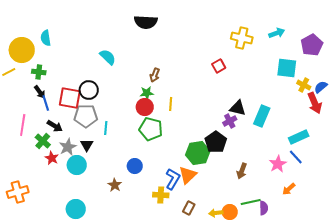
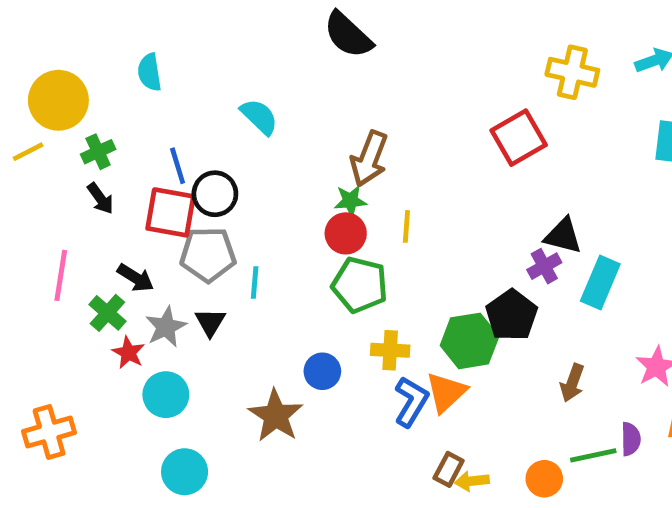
black semicircle: (146, 22) -> (348, 35), turned 40
cyan semicircle: (46, 38) -> (149, 72), moved
red square: (219, 66) -> (519, 138), size x1.6
green cross: (39, 72) -> (98, 152), turned -32
brown arrow: (155, 75) -> (369, 159), size x1.6
blue line: (46, 103) -> (178, 166), moved
cyan rectangle: (262, 116) -> (600, 282), moved
cyan circle: (77, 165) -> (166, 395), moved
brown star: (115, 185) -> (276, 416), size x1.6
yellow cross: (161, 195) -> (390, 350), moved
purple semicircle: (264, 208) -> (631, 439), moved
yellow arrow: (216, 213) -> (472, 481), moved

